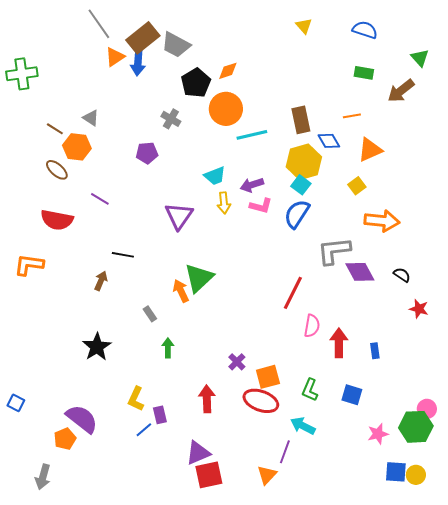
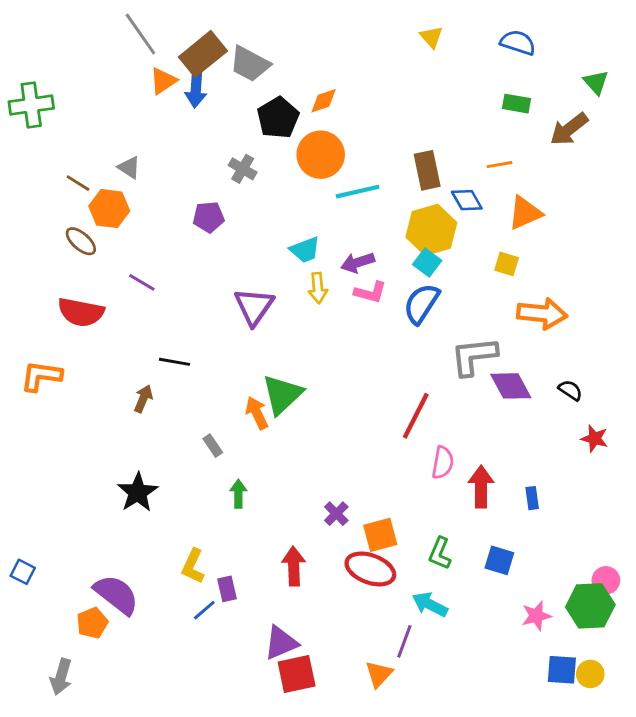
yellow square: (357, 186) -> (507, 264), turned -36

